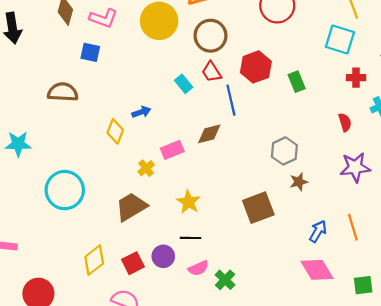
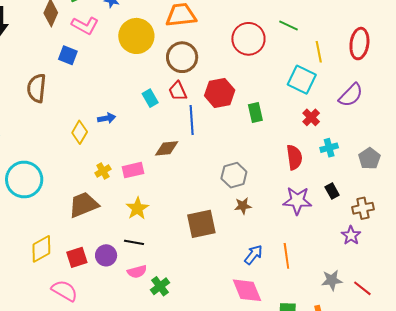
red cross: (356, 78) -> (311, 117), turned 36
brown semicircle: (63, 92) -> (37, 88), turned -96
red semicircle: (345, 122) -> (294, 157), size x1.4
pink rectangle: (172, 150) -> (133, 170), moved

